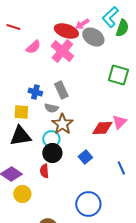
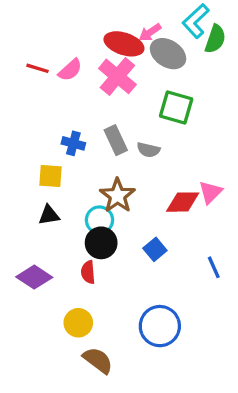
red line: (13, 27) -> (38, 68), moved
green square: (118, 75) -> (176, 107), moved
gray semicircle: (51, 108) -> (148, 150), moved
black triangle: (20, 136) -> (49, 215), size x0.6
yellow circle: (22, 194) -> (78, 323), moved

